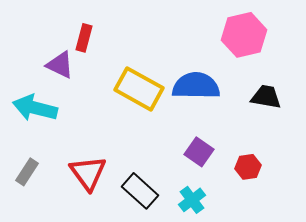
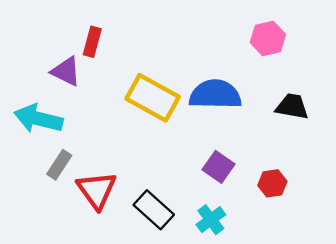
pink hexagon: (244, 35) -> (268, 38), size x0.7
gray rectangle: (27, 172) -> (59, 165), moved

